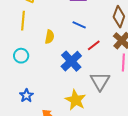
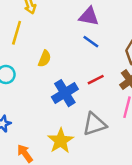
blue line: (79, 25) -> (91, 42), moved
gray triangle: (100, 81) -> (94, 124), turned 30

